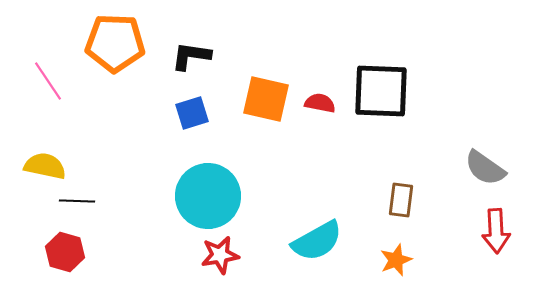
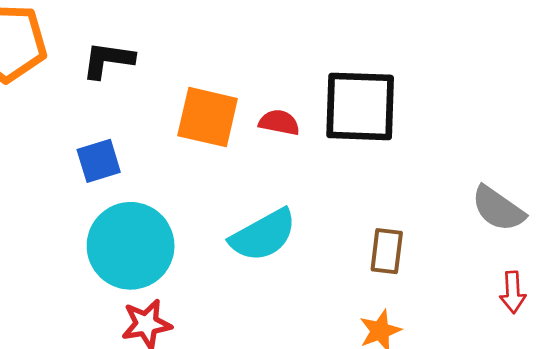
blue square: (192, 113) -> (99, 161), moved
red arrow: (496, 231) -> (513, 292), size x0.7
cyan semicircle: (317, 241) -> (263, 235), moved

